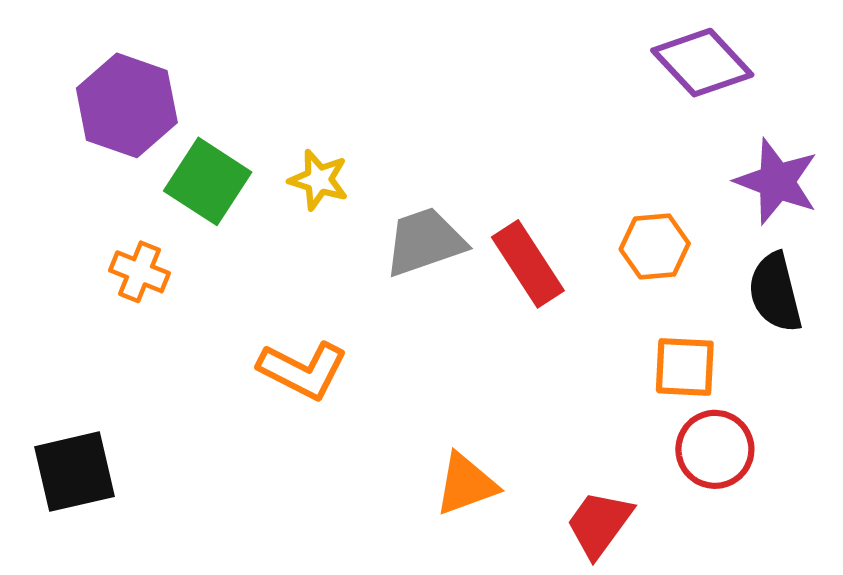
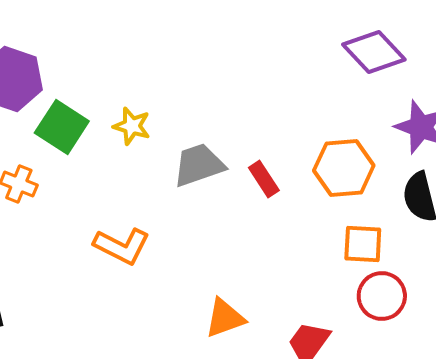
orange hexagon: (655, 246) -> (344, 168), size x1.4
red rectangle: (528, 264) -> (264, 179), size x0.7

